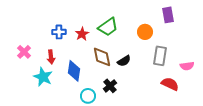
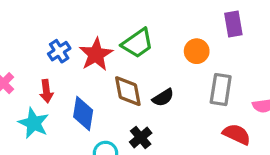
blue cross: (59, 32) -> (59, 51), turned -32
red star: (82, 34) -> (96, 54), size x1.5

